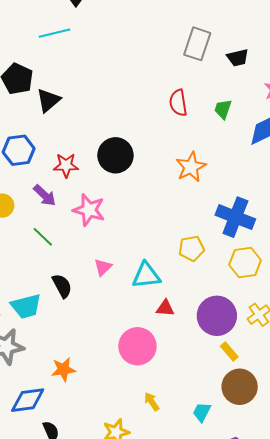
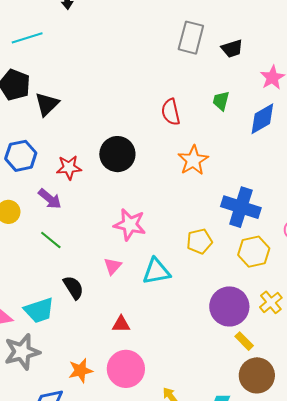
cyan line: (54, 33) -> (27, 38), moved
red semicircle: (178, 103) -> (171, 112), moved
pink star: (89, 210) -> (130, 225), moved
red triangle: (165, 308) -> (121, 324), moved
pink circle: (137, 346) -> (126, 369), moved

